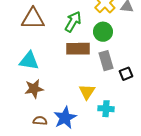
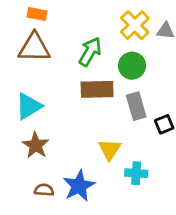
cyan triangle: (29, 61) -> (29, 106), turned -40
brown star: (34, 89) -> (36, 145), turned -30

